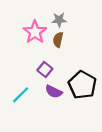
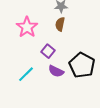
pink star: (35, 32) -> (27, 27), moved

